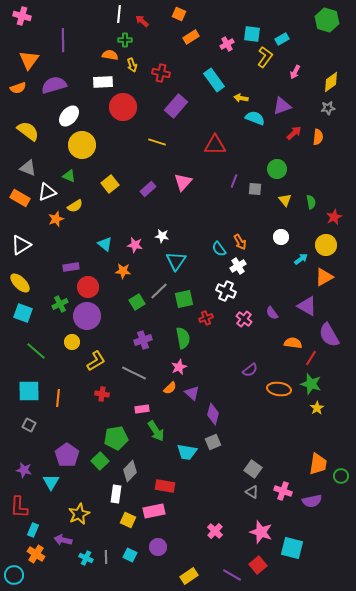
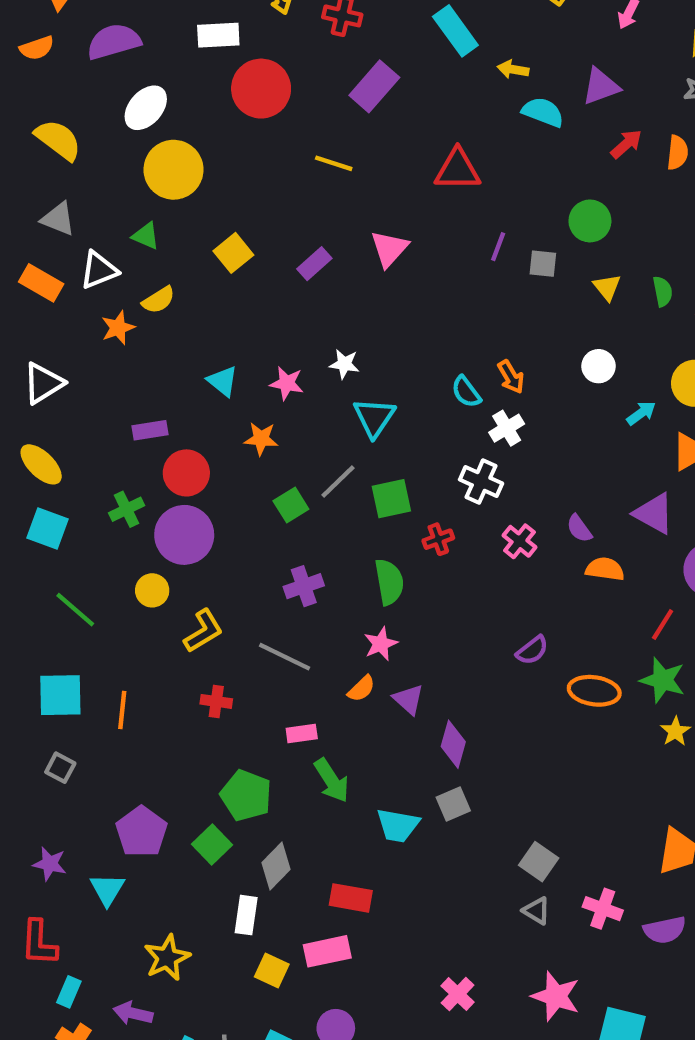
orange semicircle: (293, 343) -> (605, 569), moved
green pentagon: (116, 438) -> (246, 795), turned 30

